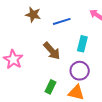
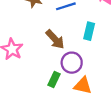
purple circle: (80, 71) -> (72, 63), moved

